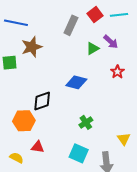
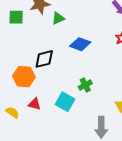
green triangle: (93, 49) -> (58, 18), moved
cyan square: (79, 153) -> (65, 102), moved

